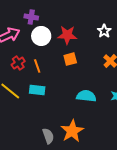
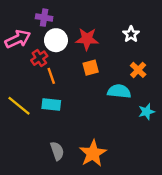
red cross: (18, 63) -> (39, 58), moved
cyan semicircle: (86, 96) -> (119, 91), moved
gray semicircle: (48, 136) -> (57, 151), moved

